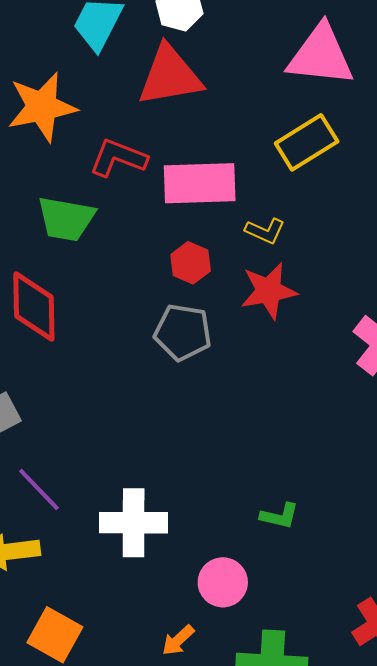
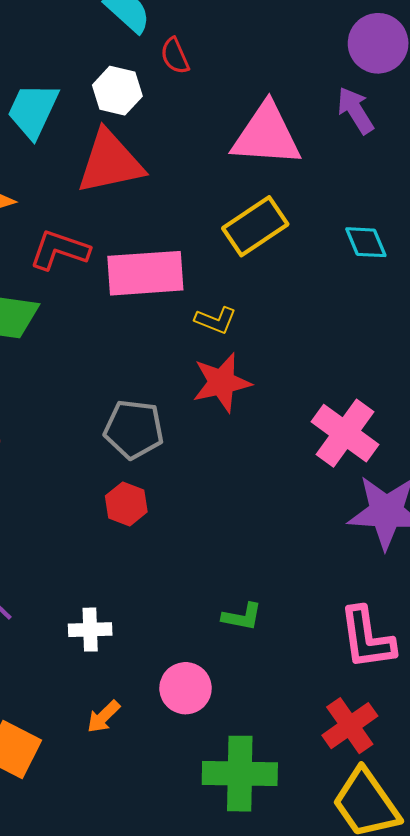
red hexagon: (191, 263) -> (126, 504), moved
white cross: (134, 523) -> (90, 630), size x0.6
orange arrow: (178, 640) -> (103, 717), moved

